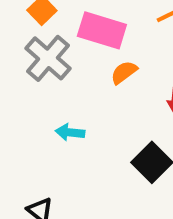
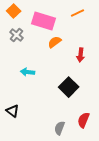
gray cross: (48, 58) -> (17, 35), size x0.6

